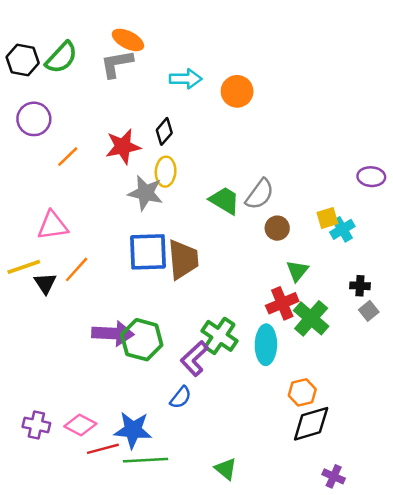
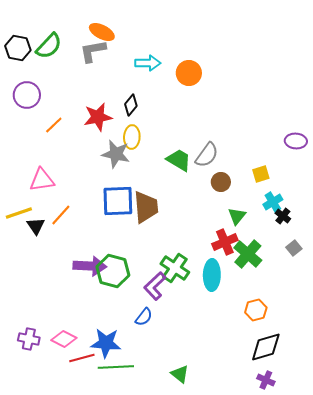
cyan cross: (342, 229) -> (273, 202), moved
black cross: (360, 286) -> (283, 216), moved, turned 35
orange hexagon: (302, 392) -> (256, 310), moved
black diamond: (311, 424) -> (266, 347), moved

